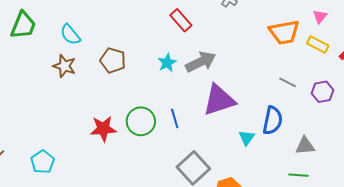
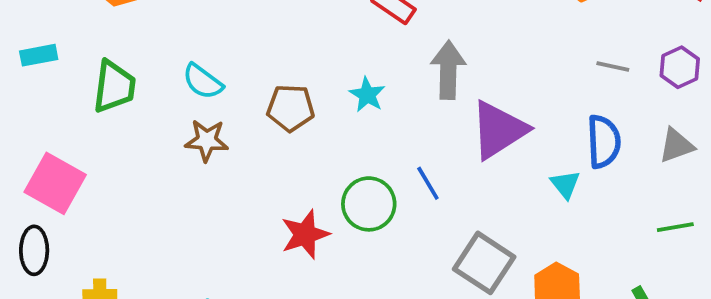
gray arrow: (201, 62) -> (448, 70), turned -48
cyan star: (167, 63) -> (367, 95), moved
gray triangle: (305, 146) -> (676, 145), moved

